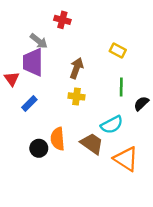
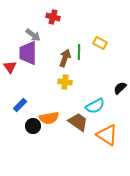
green line: (121, 87) -> (79, 52), moved
blue rectangle: (29, 104) -> (20, 105), moved
orange semicircle: (58, 139) -> (49, 118), turned -96

